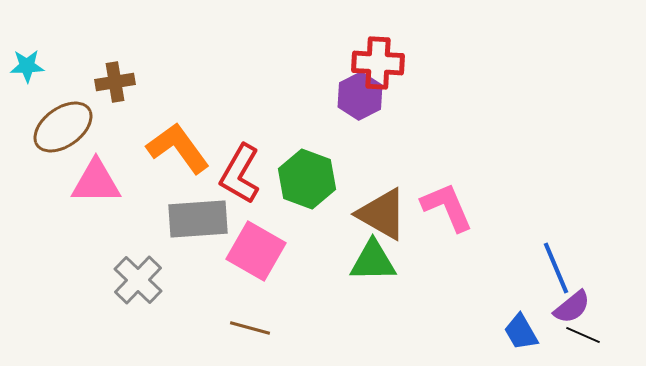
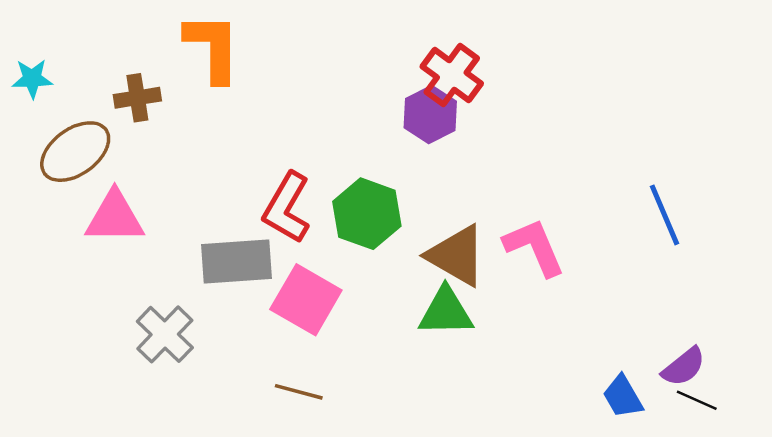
red cross: (378, 63) -> (452, 75), turned 33
orange L-shape: (178, 148) -> (213, 48), moved, turned 36
blue line: (556, 268) -> (665, 215), moved

